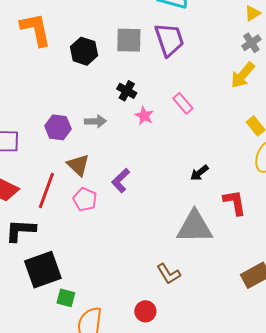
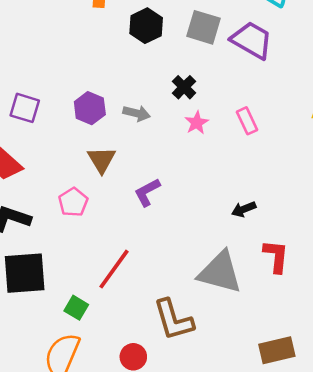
purple trapezoid: (169, 40) -> (252, 40), turned -57
red line: (46, 191) -> (114, 269), moved
pink pentagon: (85, 199) -> (73, 202), moved
brown L-shape: (169, 274) -> (173, 320), size x1.5
green square: (66, 298) -> (76, 308), moved

